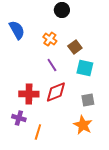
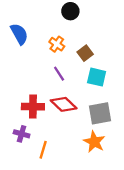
red diamond: (56, 92) -> (64, 104), turned 65
gray square: (88, 100) -> (100, 113), size x1.5

